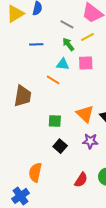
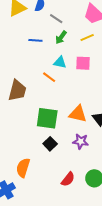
gray line: (67, 24) -> (56, 19), moved
green arrow: (68, 44) -> (61, 37), moved, turned -112
orange triangle: (85, 114) -> (78, 114), turned -36
green square: (55, 121) -> (47, 118), size x1.6

